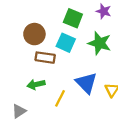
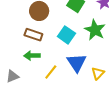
cyan square: (66, 43) -> (66, 35), moved
brown rectangle: (45, 58) -> (33, 35), moved

